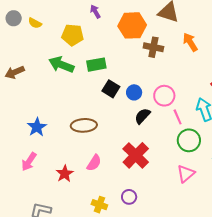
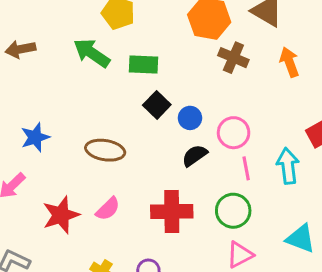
green circle: (189, 140) -> (233, 211), moved
red cross: (136, 155) -> (172, 211), turned 32
red star: (65, 174) -> (61, 215), size x1.4

